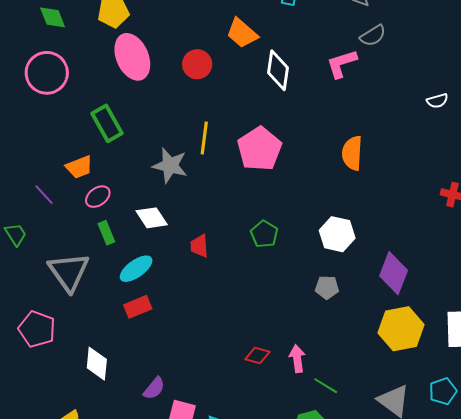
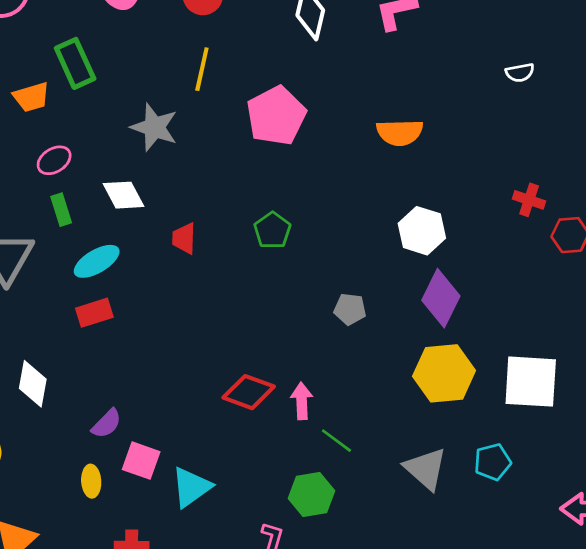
yellow line: (204, 138) -> (202, 69), moved
orange semicircle: (352, 153) -> (400, 132), turned -100
orange trapezoid: (79, 167) -> (31, 97), moved
white hexagon: (337, 234) -> (422, 231), moved
red diamond: (257, 356) -> (249, 392), size x1.5

